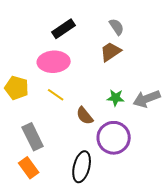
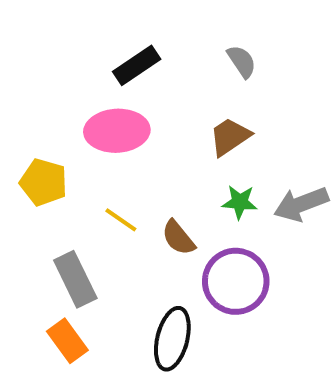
brown trapezoid: (111, 52) -> (230, 137), moved
yellow line: (56, 95) -> (121, 220), moved

